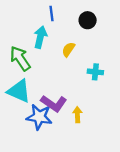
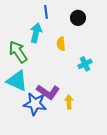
yellow semicircle: (68, 49) -> (61, 44), turned -40
cyan cross: (95, 72) -> (85, 64), turned -32

